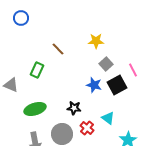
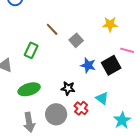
yellow star: (96, 41) -> (110, 24), moved
gray square: (106, 64) -> (76, 40), moved
pink line: (133, 70) -> (127, 50), turned -48

